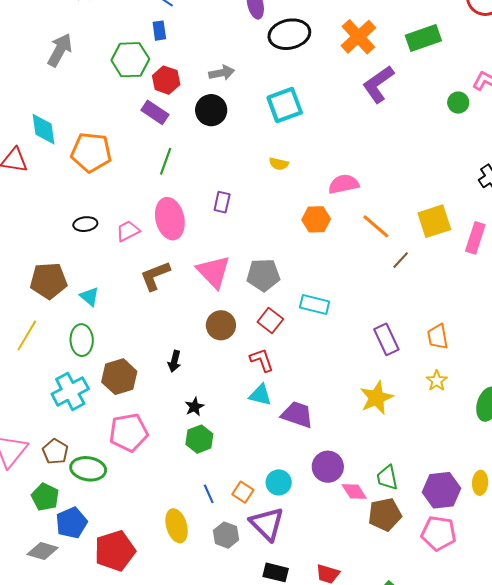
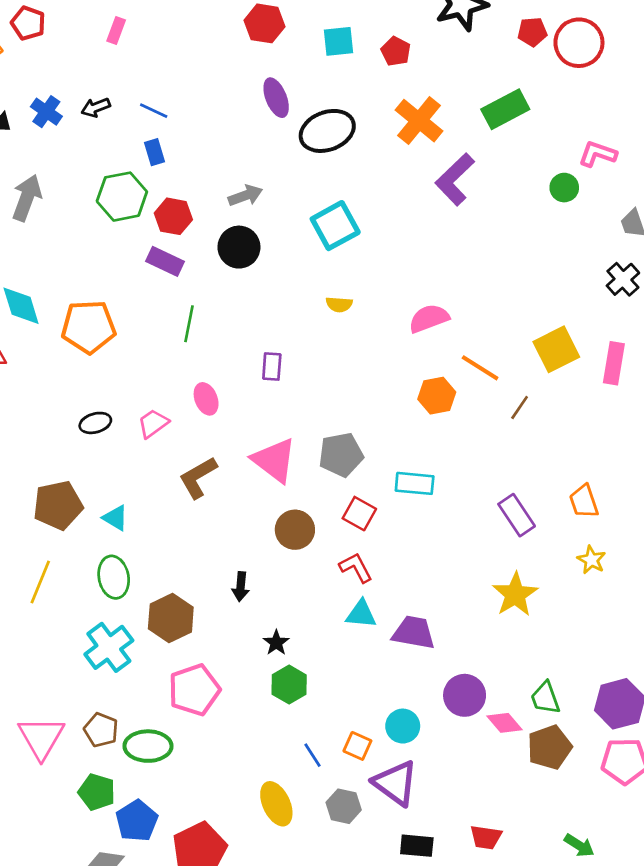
pink ellipse: (170, 219) -> (206, 399), size x0.6
orange hexagon: (316, 219) -> (437, 396), moved

